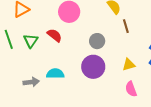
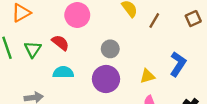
brown line: (126, 26) -> (154, 20), moved, turned 48
cyan semicircle: (55, 74) -> (63, 72), moved

